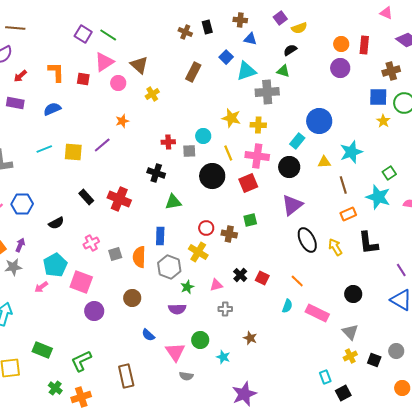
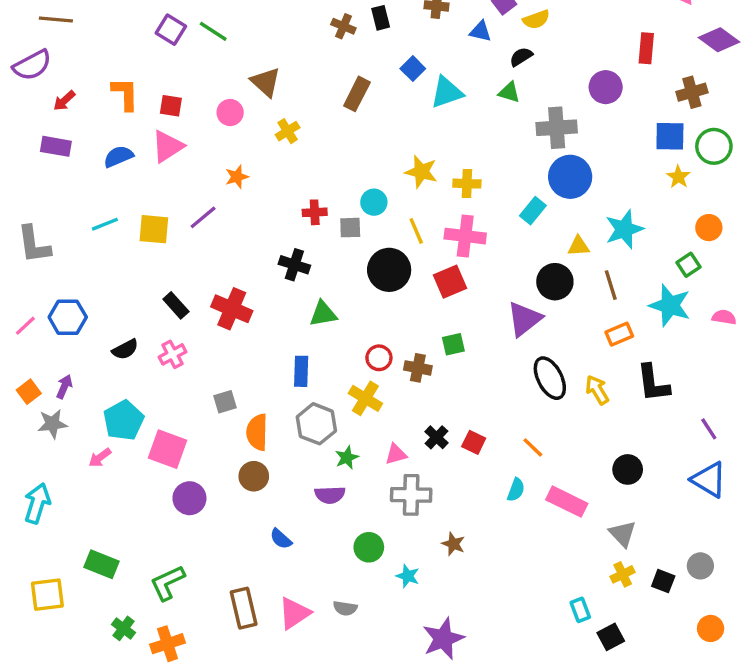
blue triangle: (250, 39) -> (480, 31), moved
orange circle: (341, 44) -> (709, 228), moved
pink triangle: (104, 62) -> (167, 146), moved
gray cross: (267, 92) -> (557, 128), moved
black circle: (289, 167) -> (555, 282), moved
pink cross: (91, 243) -> (173, 354), moved
orange semicircle: (139, 257) -> (257, 432), moved
gray cross: (225, 309) -> (411, 495), size x1.6
pink triangle: (175, 352) -> (294, 613), moved, turned 30

